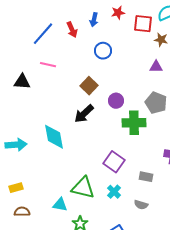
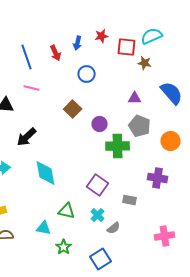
blue line: (43, 34) -> (27, 57), turned -60
purple triangle: (156, 67) -> (135, 98), moved
black arrow: (84, 114) -> (27, 137), moved
cyan diamond: (54, 137) -> (46, 173), moved
green triangle: (83, 188) -> (67, 211), size x0.7
gray semicircle: (141, 205) -> (114, 228), moved, turned -56

